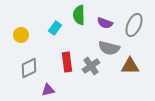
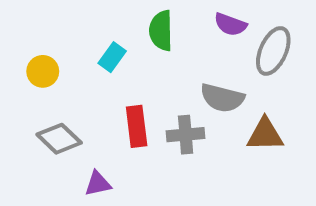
purple semicircle: (105, 23) -> (230, 24), moved
gray cross: (91, 66) -> (186, 135), turned 30
gray diamond: (29, 68) -> (59, 139), turned 70

